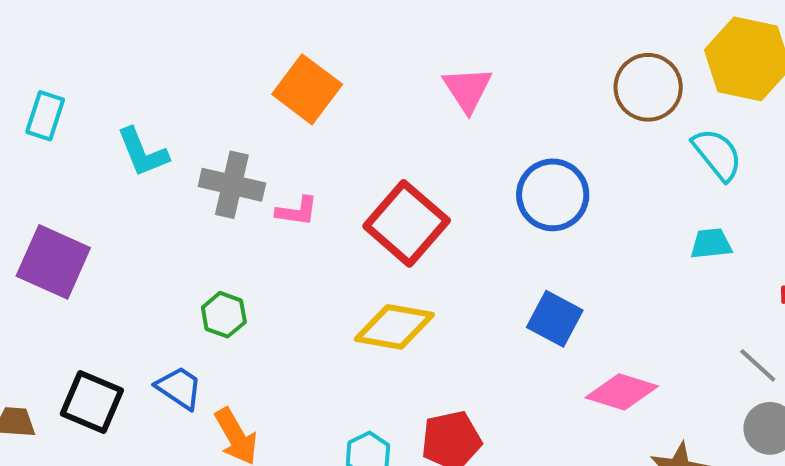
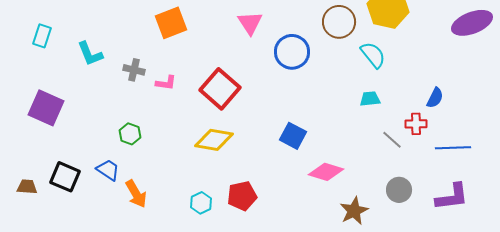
orange square: (307, 89) -> (171, 23), turned 32
gray cross: (232, 185) -> (134, 70), size x0.7
blue circle: (553, 195) -> (292, 52), moved
gray line: (758, 365) -> (392, 140), moved

